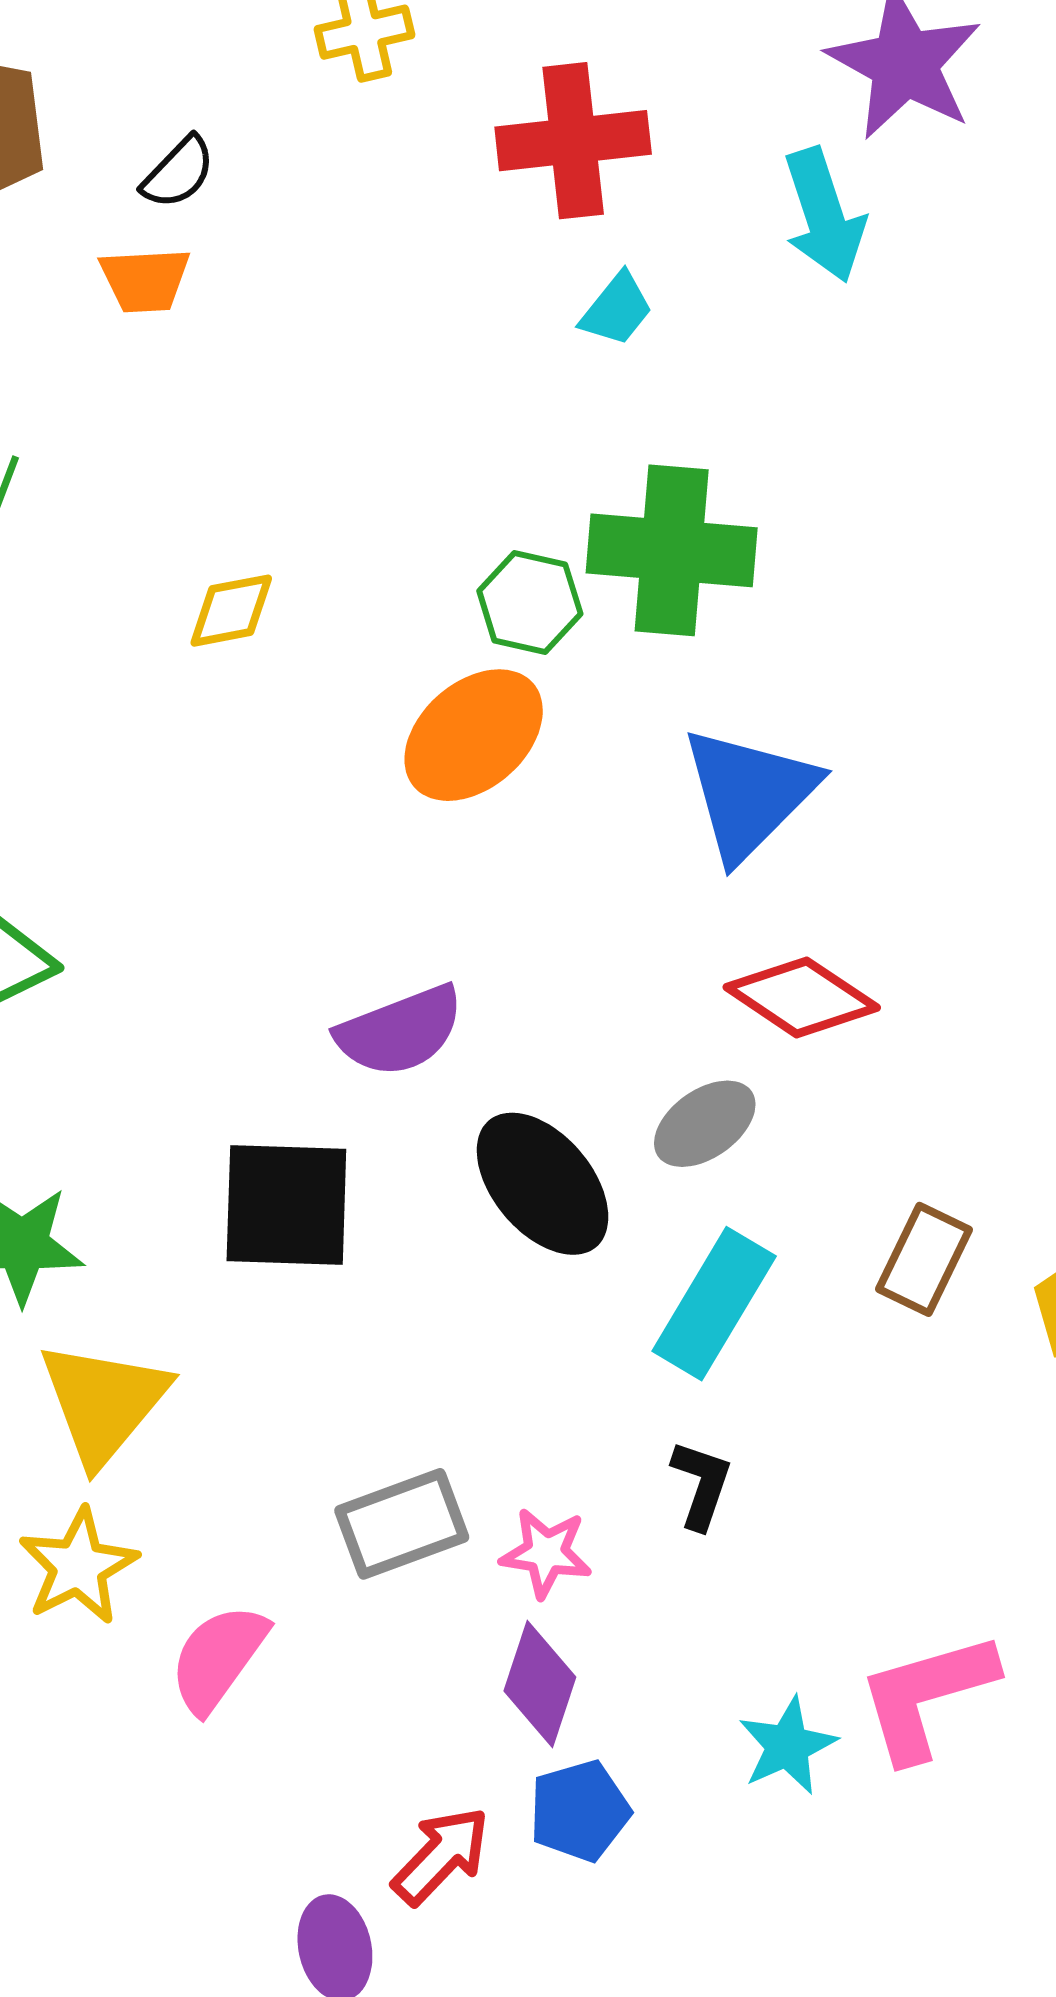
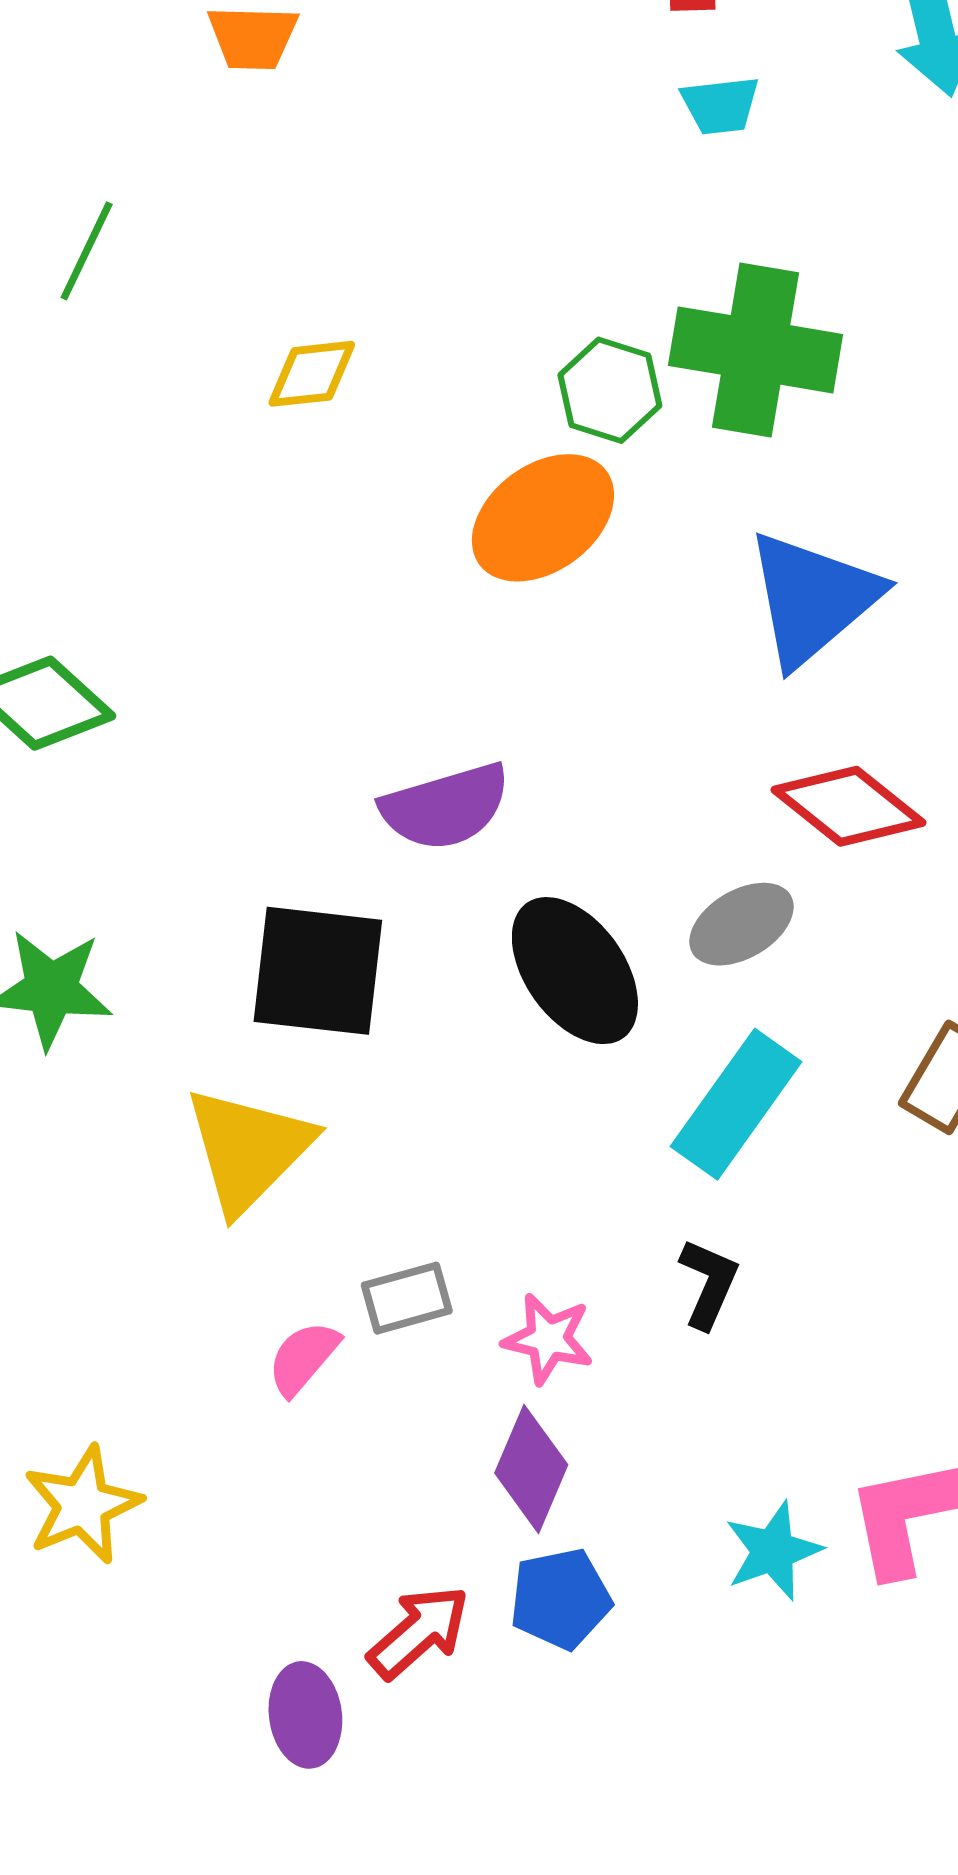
cyan trapezoid: (617, 309) -> (720, 105), turned 40
yellow triangle: (104, 1402) -> (248, 1149), moved
gray rectangle: (402, 1524) -> (407, 1298), size x0.7
yellow star: (78, 1566) -> (83, 1505), moved
pink semicircle: (218, 1658) -> (303, 1358), moved, size x0.7

